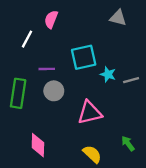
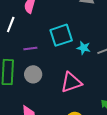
gray circle: (54, 91) -> (33, 74), moved

